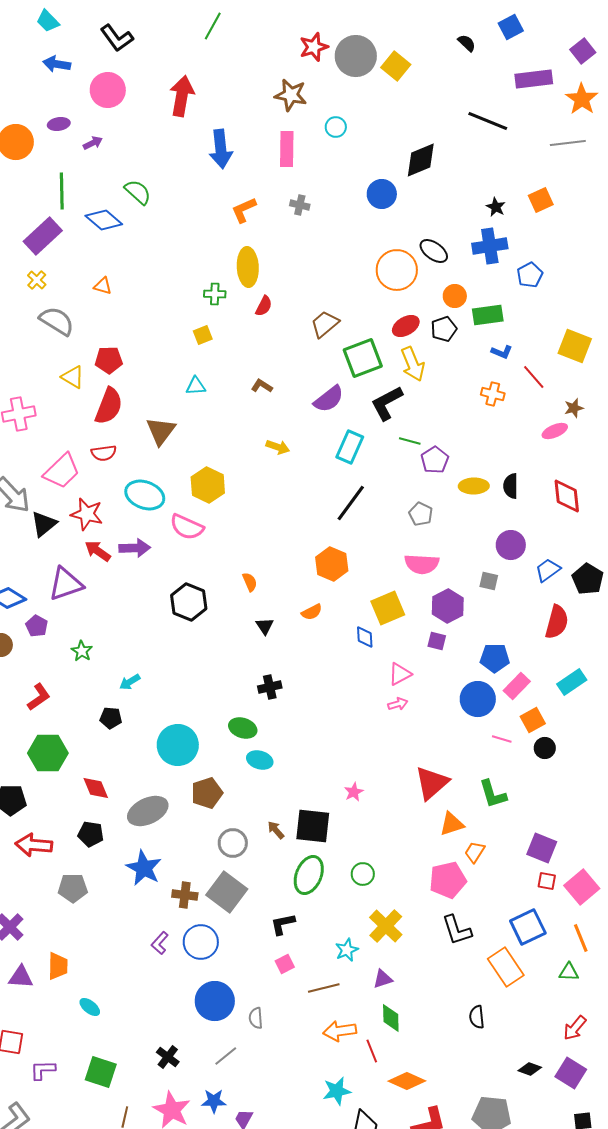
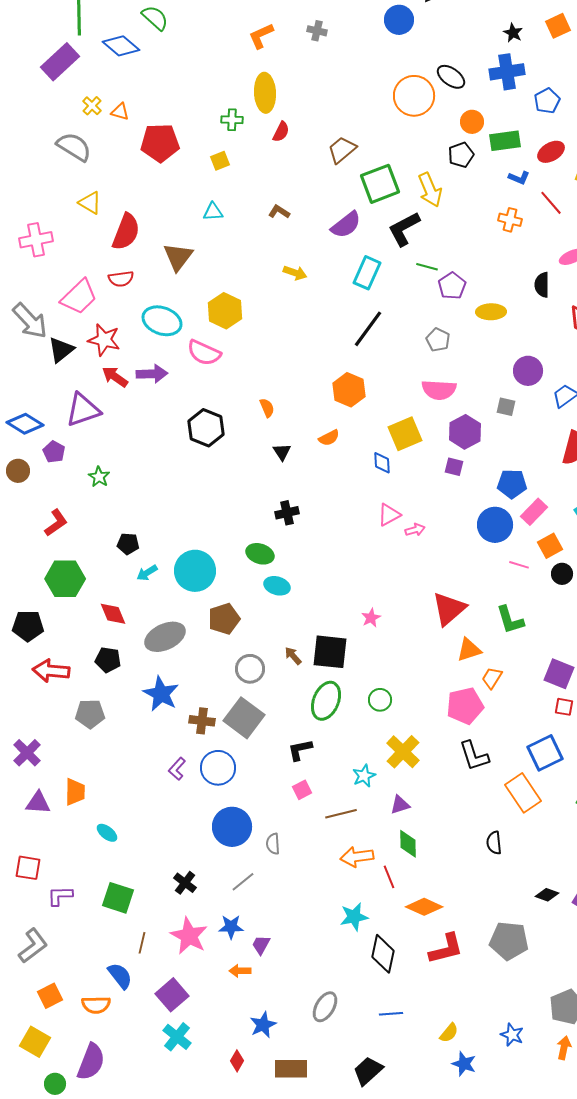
yellow cross: (37, 280) -> (92, 106), moved
red ellipse: (406, 326) -> (551, 152), moved
red pentagon: (109, 360) -> (160, 143), moved, size x1.4
black semicircle: (511, 486) -> (542, 285), moved
pink triangle: (400, 674) -> (389, 515), moved
cyan arrow: (130, 682) -> (147, 573), moved

